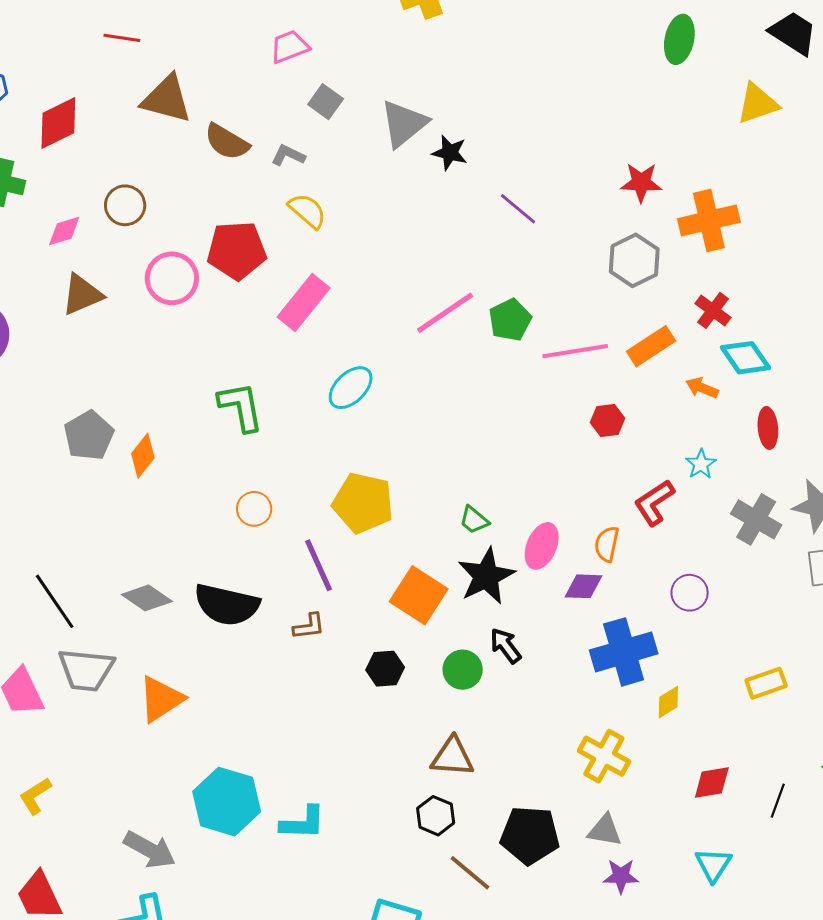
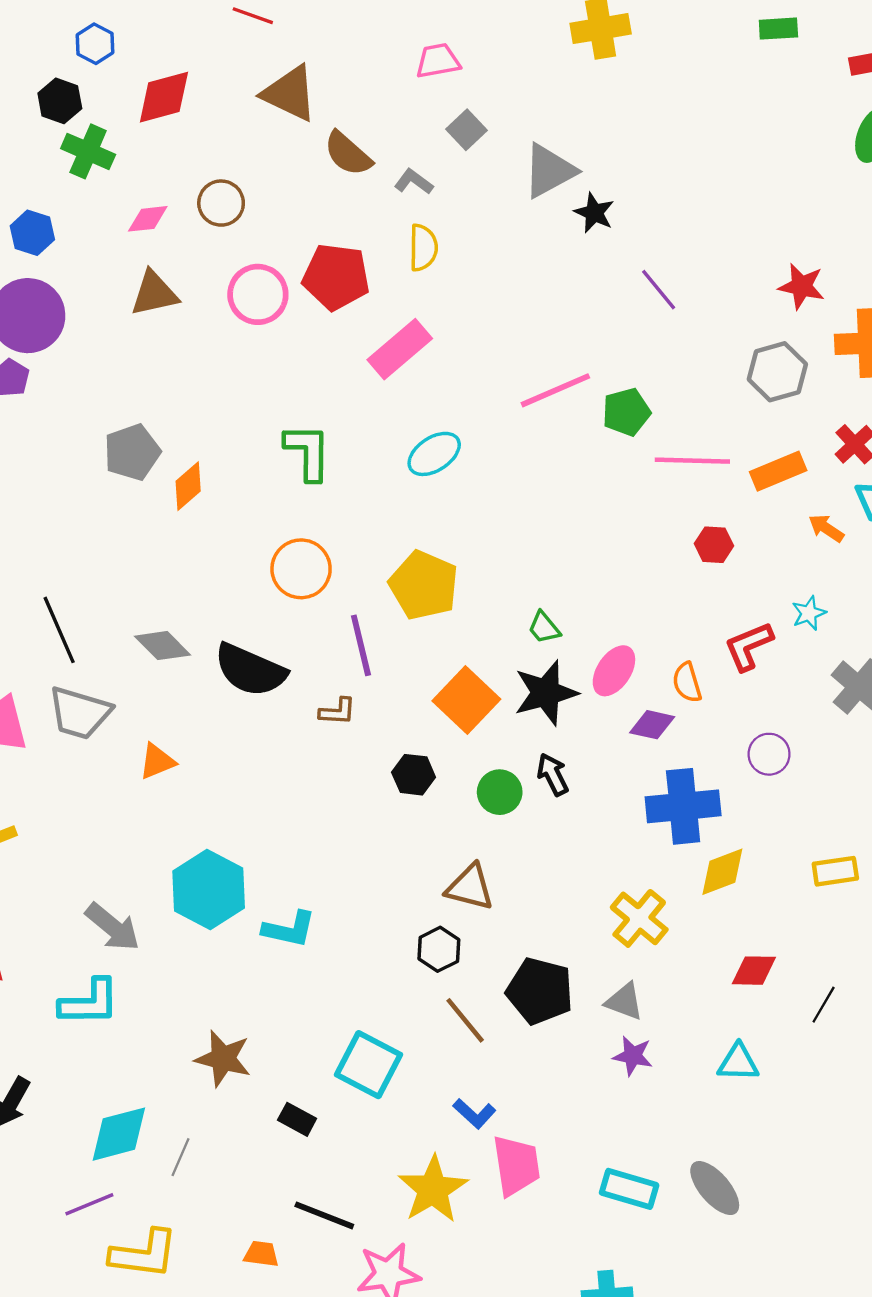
yellow semicircle: (307, 211) -> (423, 248), turned 39
orange circle: (254, 509) -> (301, 569), size x1.5
orange semicircle: (607, 544) -> (687, 682), turned -39
orange triangle: (161, 699) -> (157, 761), size x0.7
yellow diamond: (668, 702) -> (722, 872), size x1.4
cyan triangle: (713, 865) -> (738, 1063), turned 48

